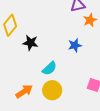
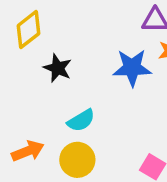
blue star: (75, 45) -> (132, 68), moved, size x1.5

